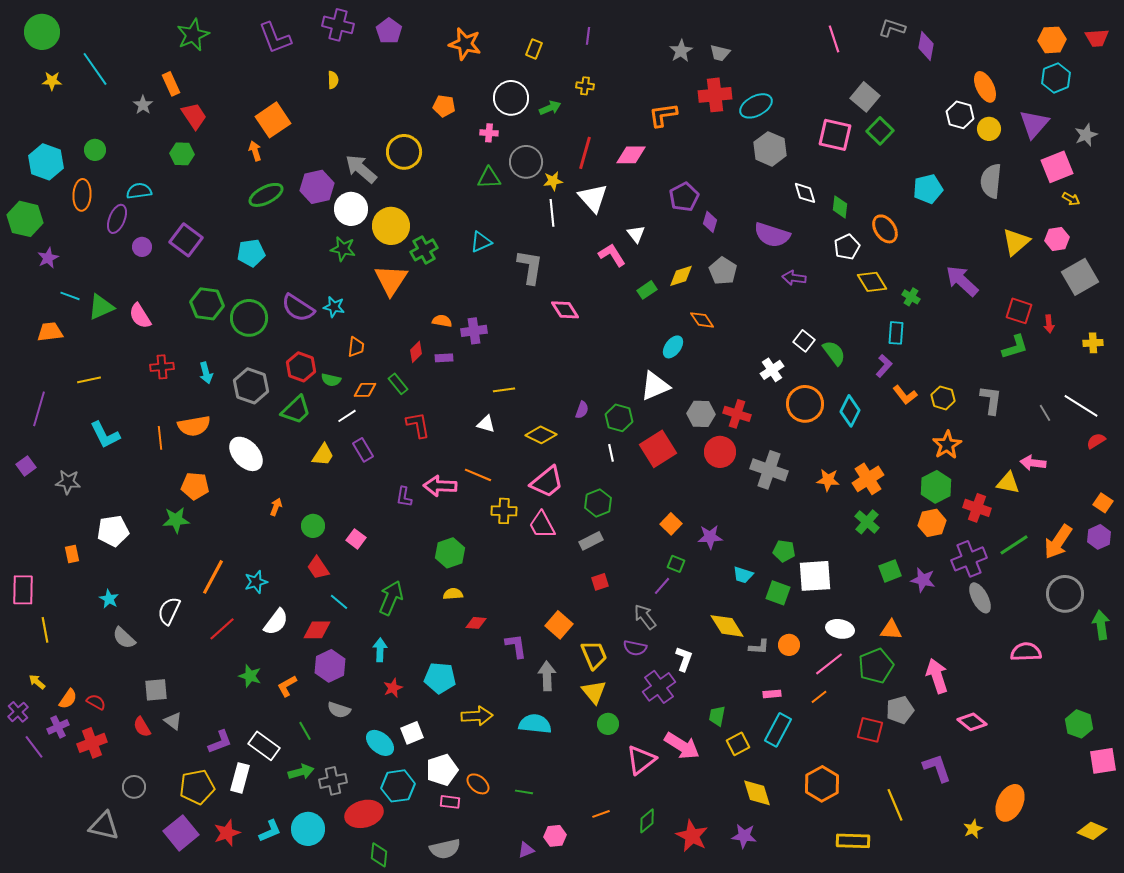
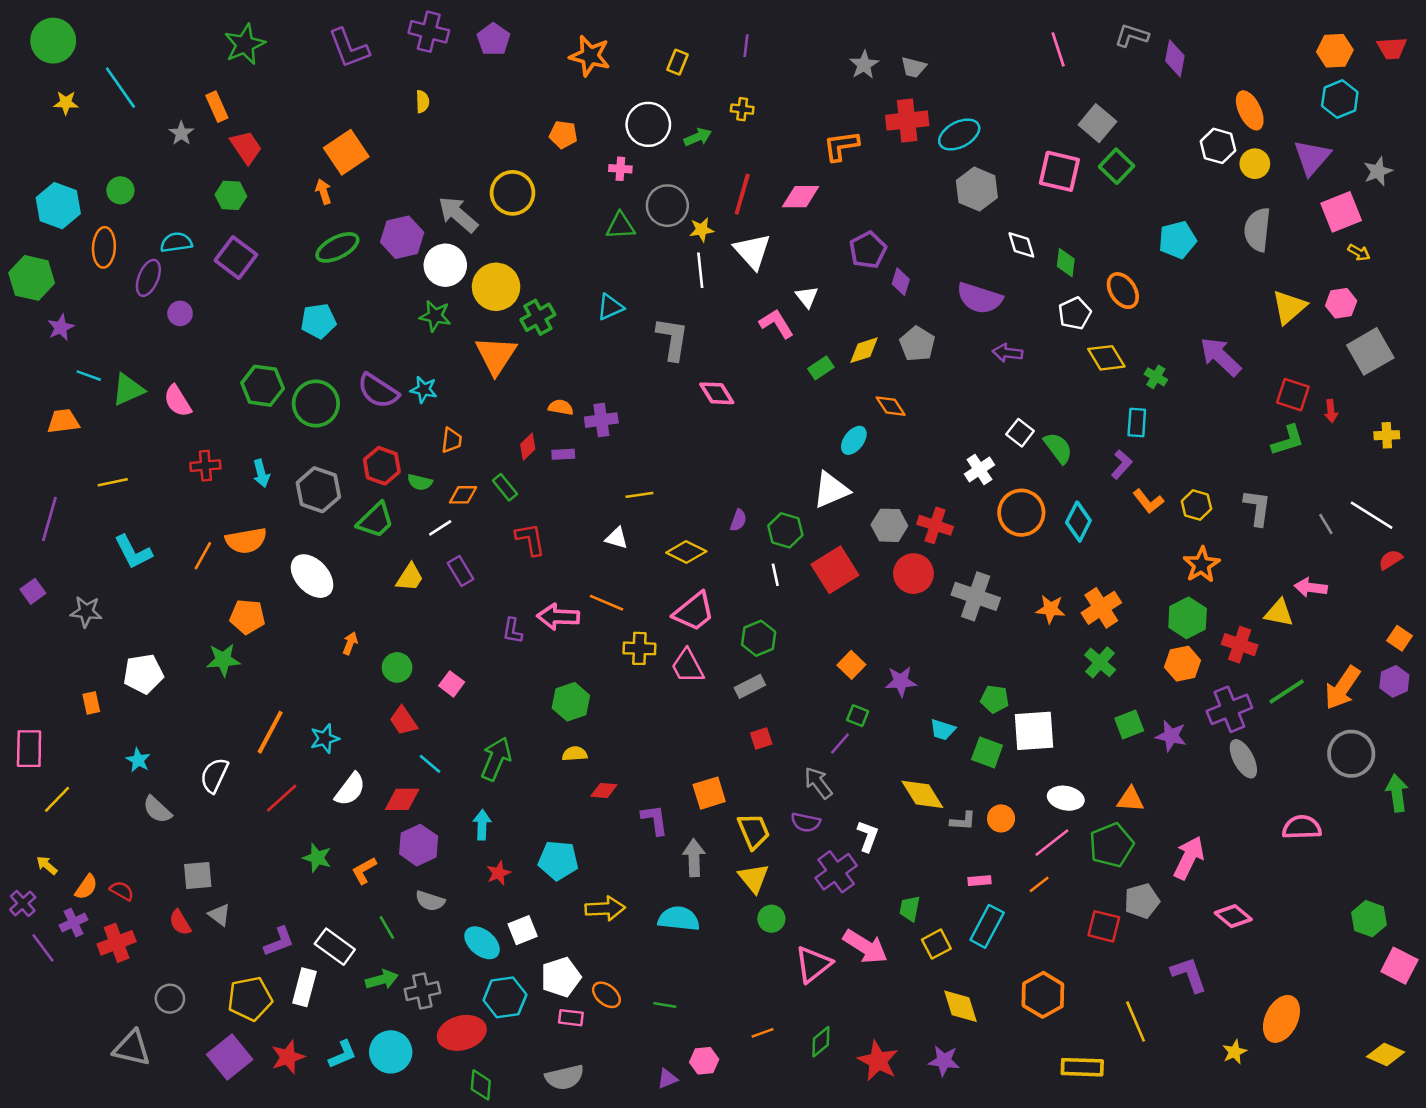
purple square: (186, 240) -> (236, 258), moved
orange line: (160, 438) -> (203, 556), turned 35
orange square: (559, 625) -> (709, 793), turned 32
yellow line: (45, 630) -> (57, 799), turned 55
pink arrow: (937, 676) -> (1189, 858), turned 44
pink square: (1103, 761) -> (1399, 966), turned 36

